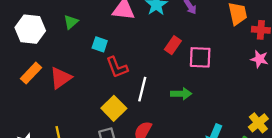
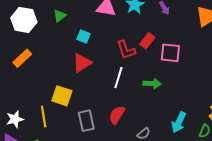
red L-shape: (117, 67) -> (126, 50), moved
red triangle: (61, 78) -> (82, 63), moved
yellow square: (114, 108) -> (62, 96), moved, turned -30

